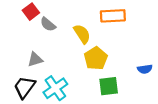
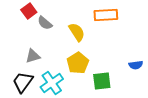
yellow pentagon: (96, 58) -> (78, 63), moved

